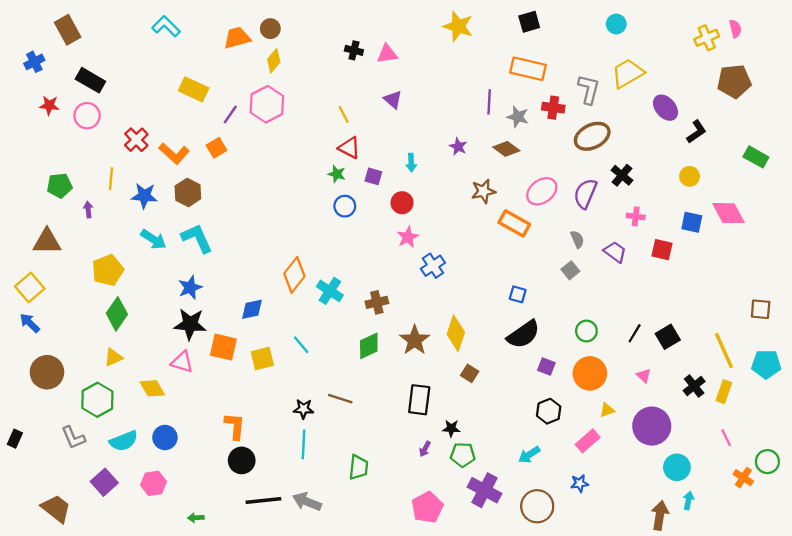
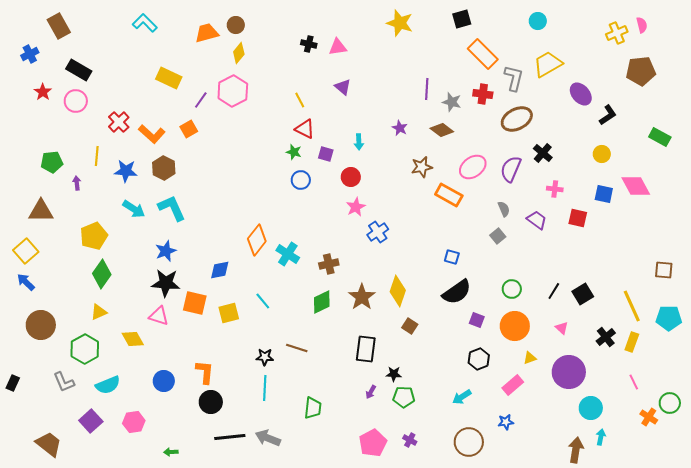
orange rectangle: (528, 69) -> (483, 54), moved, turned 32
red star: (49, 105) -> (43, 92), turned 30
blue circle: (165, 438) -> (164, 381), moved
purple cross: (485, 490) -> (410, 440), moved, size x0.5

